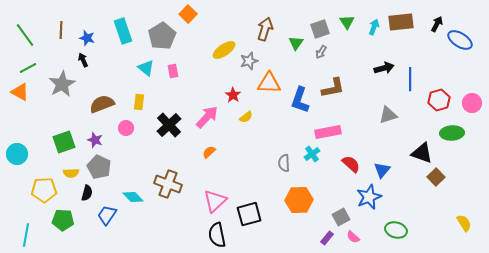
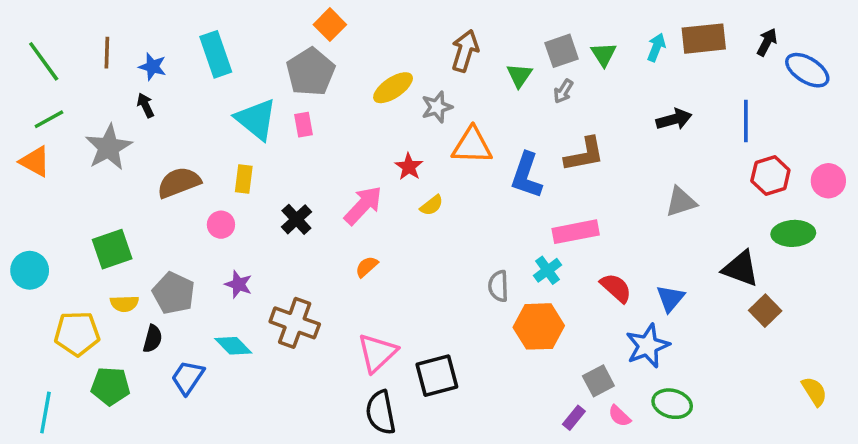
green triangle: (347, 22) -> (604, 54), moved
gray pentagon: (162, 36) -> (311, 72), moved
cyan triangle: (146, 68) -> (256, 119), size x1.5
blue line: (410, 79) -> (746, 121), moved
black cross: (169, 125) -> (296, 219), size x0.7
purple star: (95, 140) -> (239, 284), moved
orange hexagon: (299, 200) -> (539, 326), moved
green ellipse: (396, 230) -> (672, 404), moved

